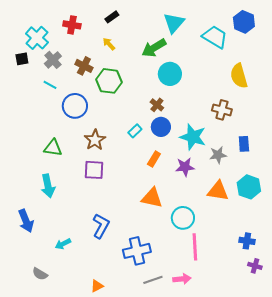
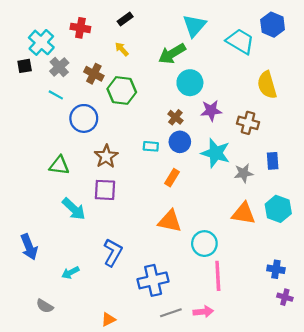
cyan rectangle: (135, 131) -> (151, 146), turned 48
purple star: (185, 167) -> (211, 111), moved
cyan arrow: (48, 186) -> (74, 209), moved, turned -35

